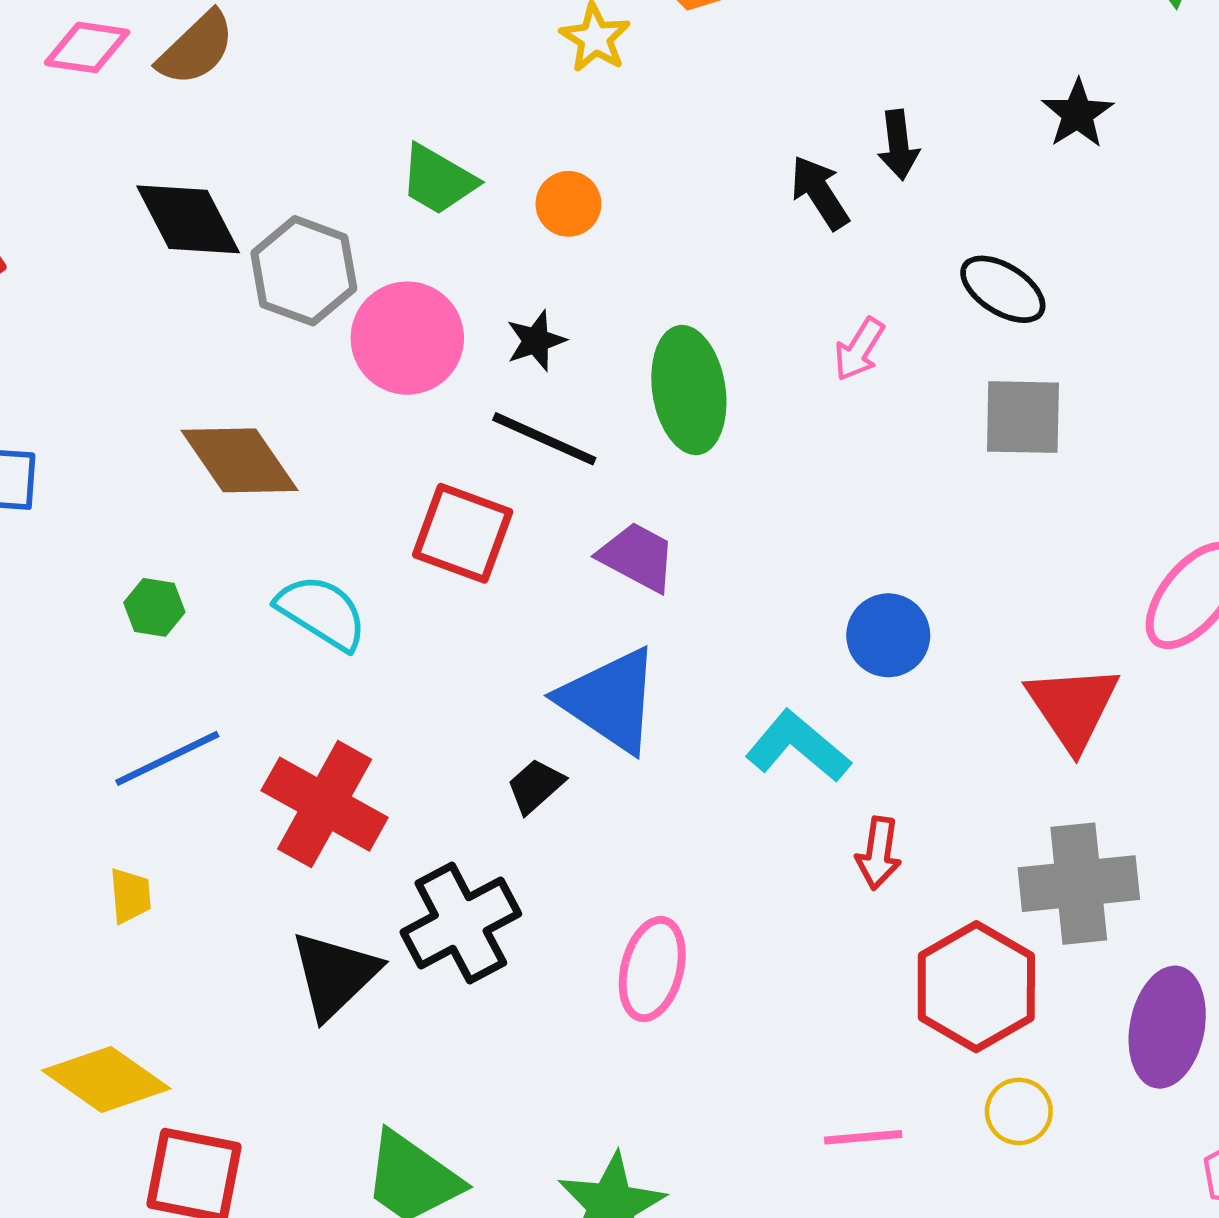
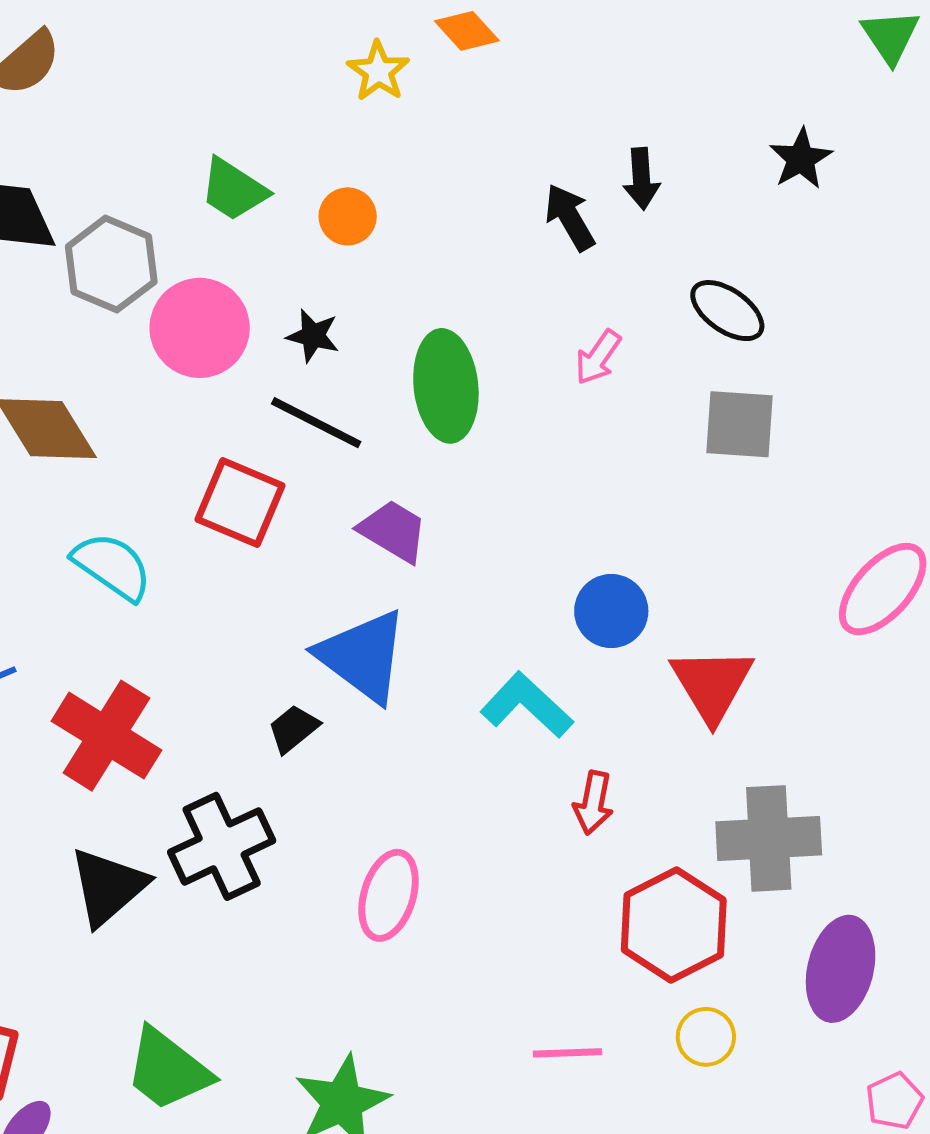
black star: (536, 341) -> (313, 336), turned 30
red triangle: (1073, 707) -> (712, 684), moved

